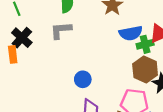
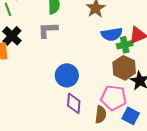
blue circle: (83, 79) -> (67, 75), size x1.5

